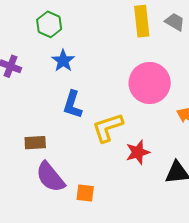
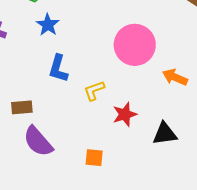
yellow L-shape: (108, 128) -> (94, 91), size x0.7
orange square: (85, 193) -> (94, 158), moved

